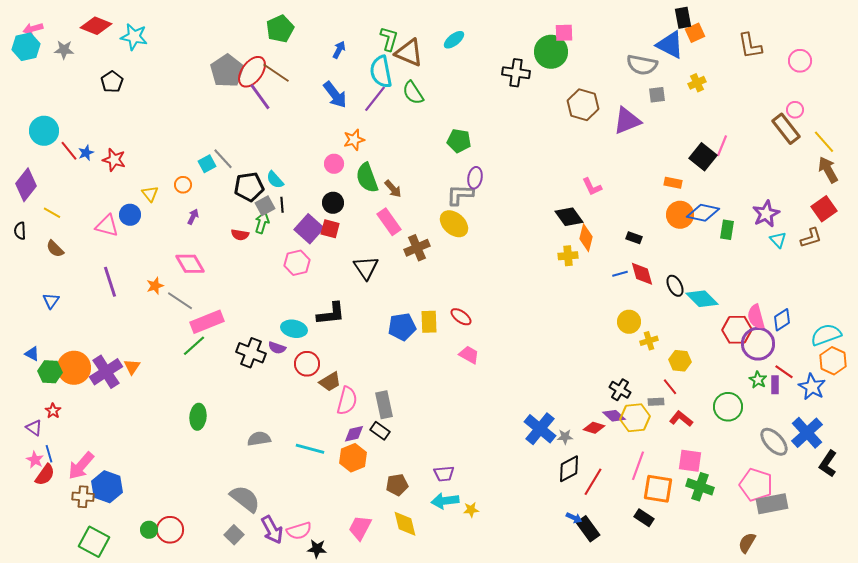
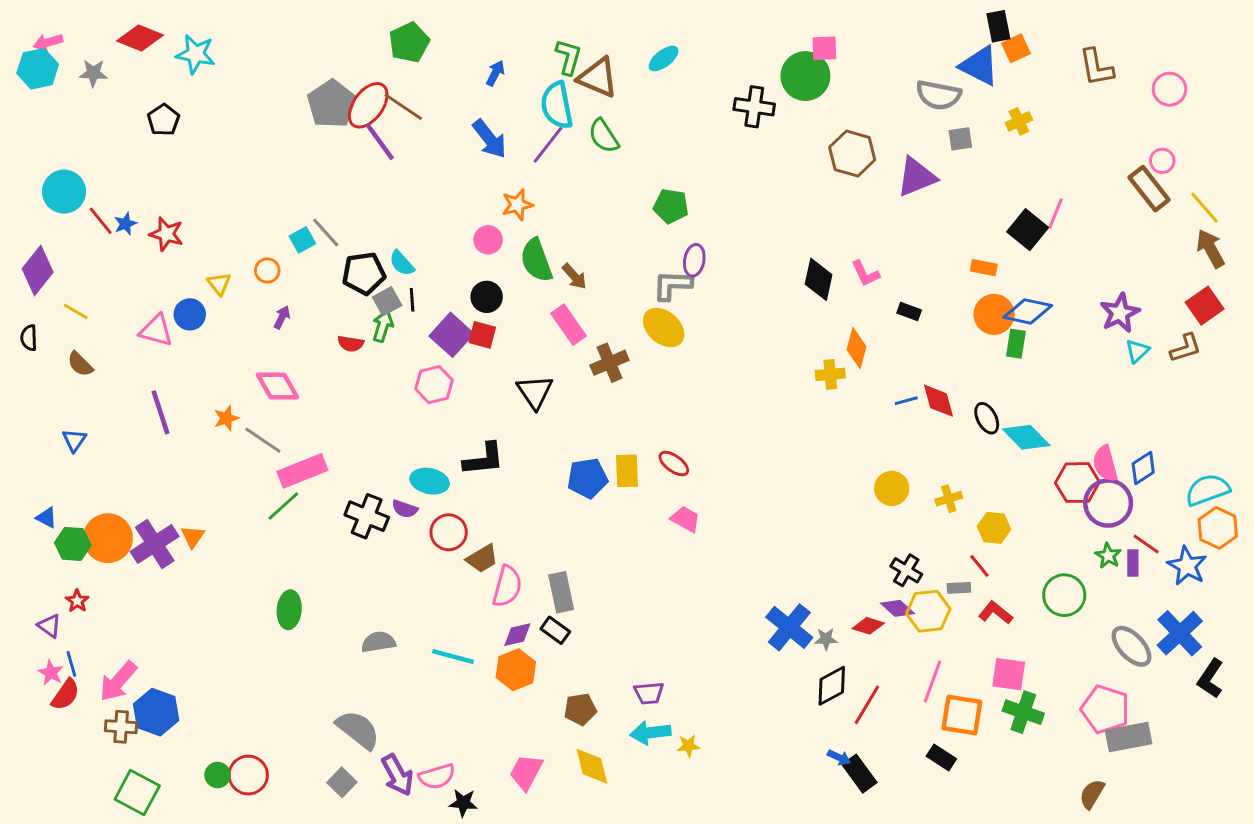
black diamond: (569, 217) -> (819, 279), moved, turned 48
green rectangle: (727, 230) -> (1016, 344), moved
black rectangle: (634, 238) -> (909, 311), moved
cyan triangle: (778, 240) -> (1137, 351), turned 30
yellow circle: (629, 322) -> (892, 488), moved

